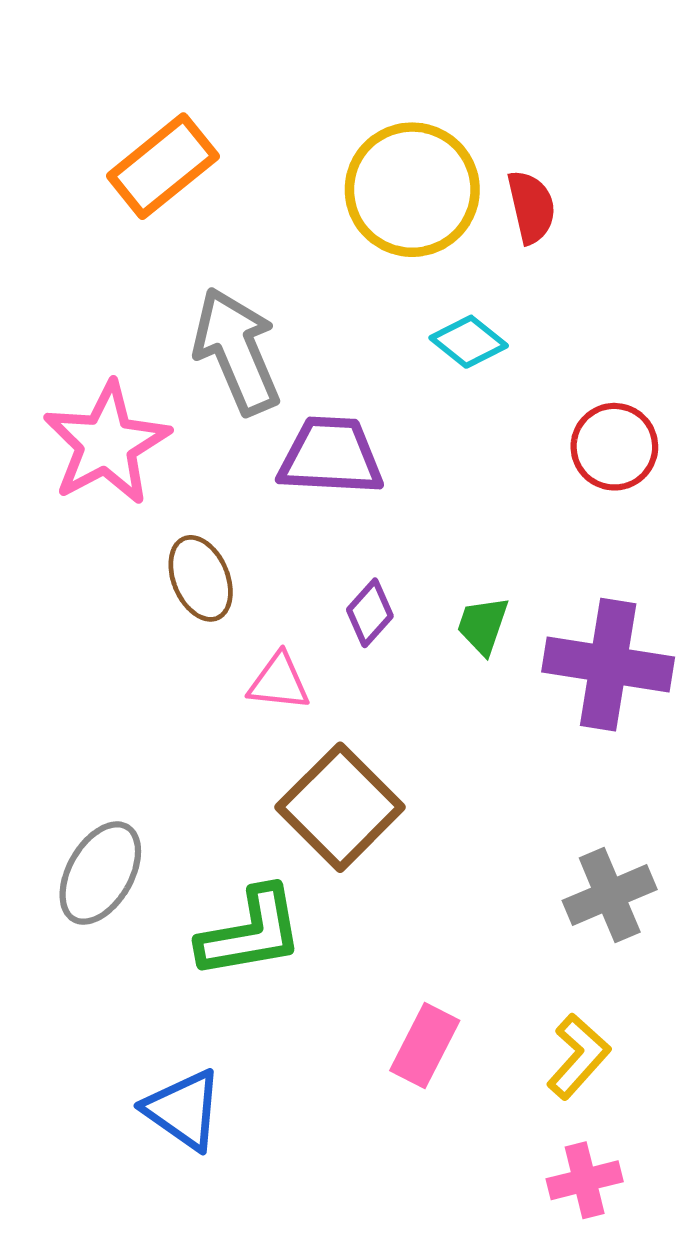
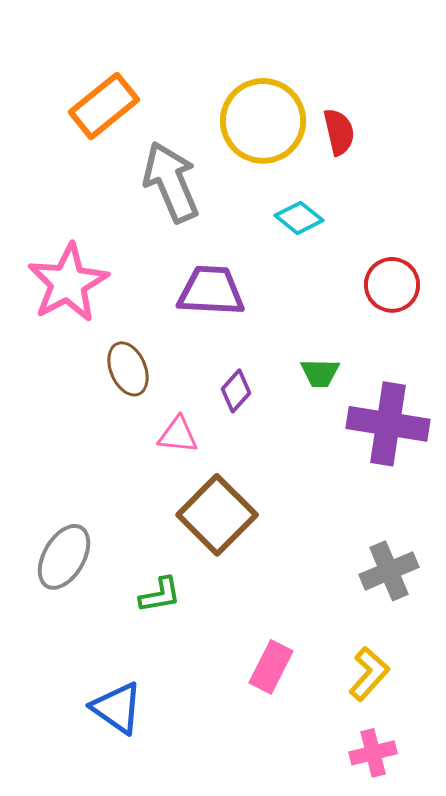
gray arrow: (237, 351) -> (171, 182), moved
green trapezoid: (483, 625) -> (320, 373), moved, turned -108
green L-shape: (251, 933) -> (160, 595), size x0.6

